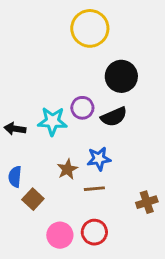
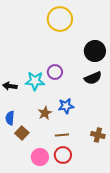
black circle: (121, 76) -> (95, 51), moved
black semicircle: (114, 117) -> (93, 78), moved
brown line: (94, 189) -> (62, 135), moved
brown cross: (147, 202) -> (98, 135), turned 32

